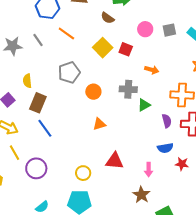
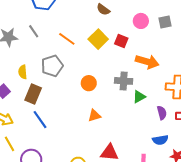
orange line: (66, 34) -> (67, 39), moved
orange arrow: (152, 70) -> (147, 62), size x1.6
gray pentagon: (69, 72) -> (52, 66), moved

